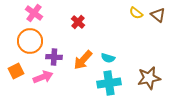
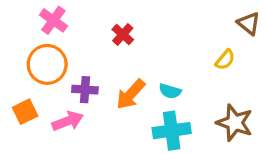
yellow semicircle: (136, 13) -> (225, 60), moved, turned -88
brown star: (149, 78) -> (235, 123), turned 30

